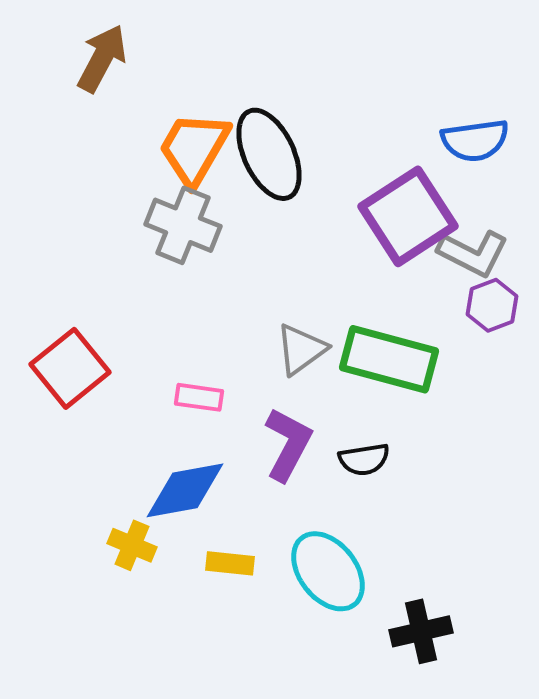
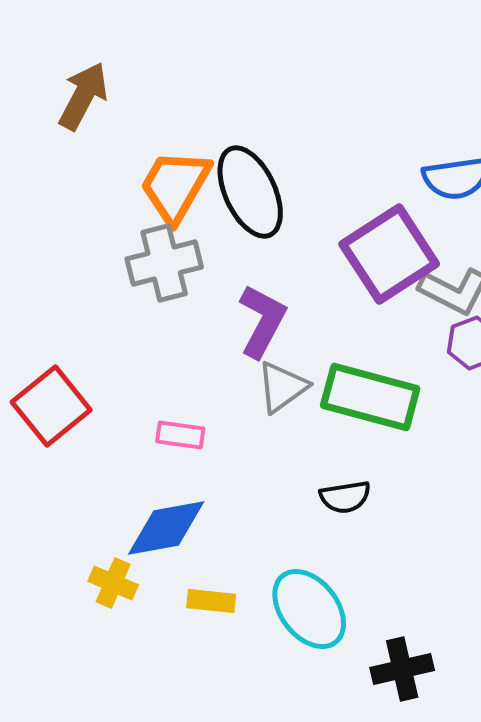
gray cross: (183, 225) -> (164, 263), turned -36
purple L-shape: (288, 444) -> (262, 321), moved

